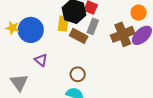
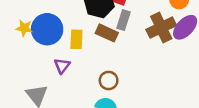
yellow rectangle: (63, 24) -> (76, 39), moved
purple triangle: (41, 60) -> (62, 66), turned 32

